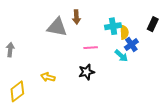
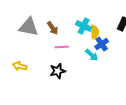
brown arrow: (76, 17) -> (53, 28), moved, turned -32
cyan cross: (113, 26) -> (84, 26), turned 35
yellow arrow: (48, 77) -> (20, 66), moved

